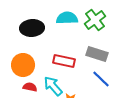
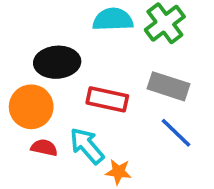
black ellipse: (32, 28) -> (57, 62), moved

